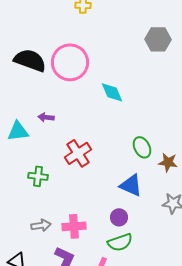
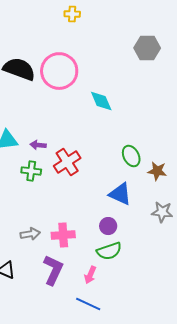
purple arrow: (46, 117) -> (38, 145), moved
green cross: (38, 176) -> (31, 171), moved

